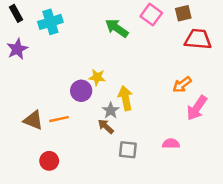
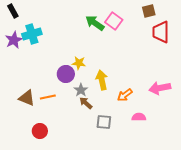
pink square: (151, 15) -> (114, 21), moved
cyan cross: (50, 22) -> (32, 34), moved
red trapezoid: (198, 39) -> (161, 32), turned -95
orange arrow: (182, 85) -> (125, 95), moved
pink arrow: (197, 108) -> (160, 88), turned 45
gray star: (111, 110) -> (81, 90), moved

